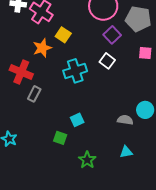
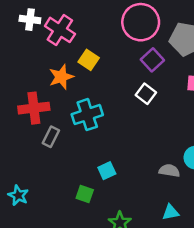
cyan cross: (75, 71) -> (87, 115), moved
red cross: (21, 72) -> (34, 108), turned -30

